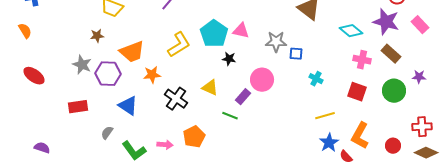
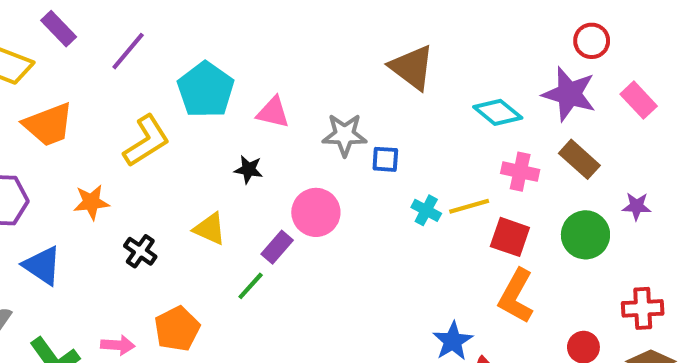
cyan pentagon: (214, 34) -> (206, 90), moved
orange trapezoid: (132, 52) -> (48, 125), moved
black cross: (176, 99) -> (140, 251), size x0.7
green line: (230, 116) -> (251, 286), turned -70
yellow line: (325, 116) -> (469, 206), moved
orange L-shape: (360, 136) -> (516, 296), moved

